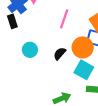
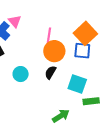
orange circle: (83, 47) -> (54, 51), moved

